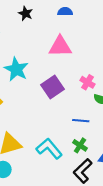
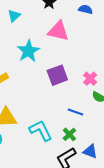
pink triangle: (60, 46) -> (58, 31), moved

